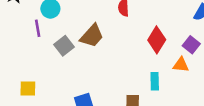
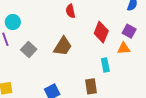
brown trapezoid: (92, 36) -> (63, 46), moved

